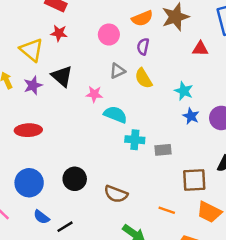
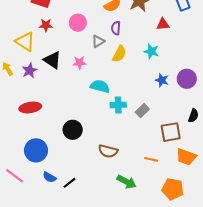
pink circle: (109, 35) -> (78, 23), moved
gray triangle: (117, 71) -> (98, 41), moved
yellow semicircle: (143, 78) -> (119, 54), turned -114
cyan star: (184, 91) -> (151, 51), moved
pink star: (94, 94) -> (79, 63), moved
gray rectangle: (163, 150) -> (142, 111), turned -32
black circle: (75, 179) -> (73, 130), moved

